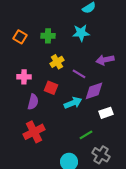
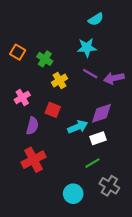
green cross: (48, 36) -> (45, 59), moved, turned 32
purple line: (79, 74) -> (90, 74), moved
pink cross: (24, 77) -> (22, 97), turned -32
white rectangle: (106, 113) -> (98, 138), moved

